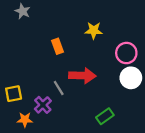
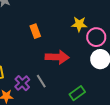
yellow star: (94, 30) -> (79, 24), moved
gray line: (59, 88) -> (41, 81), moved

